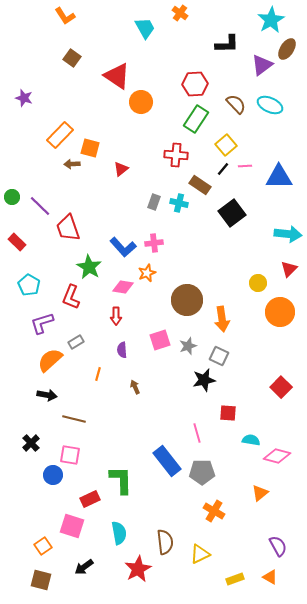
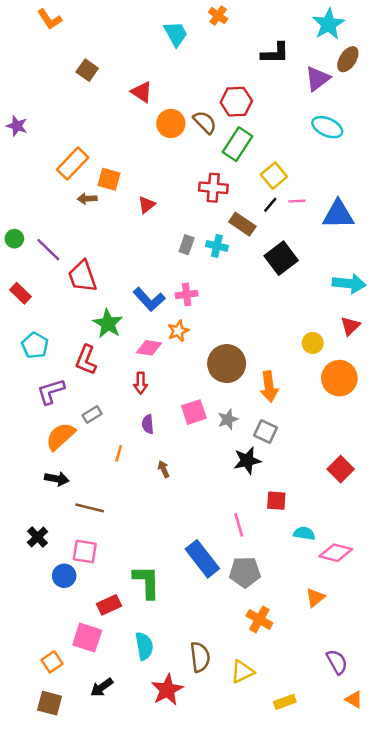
orange L-shape: (65, 16) -> (50, 19), moved
red triangle: (117, 76) -> (142, 92), size x0.7
purple star: (24, 98) -> (17, 126), moved
brown semicircle: (236, 104) -> (205, 122), moved
orange triangle: (270, 577) -> (354, 699), moved

